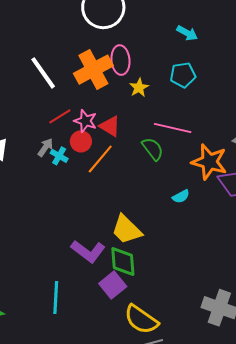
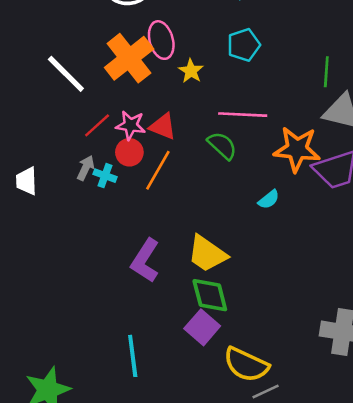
purple L-shape: (88, 251) -> (145, 261), moved, turned 96

